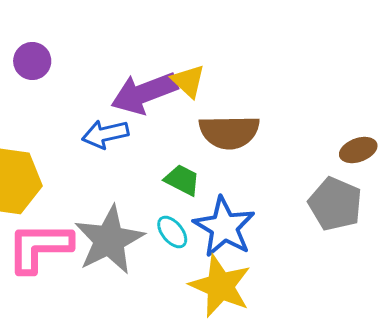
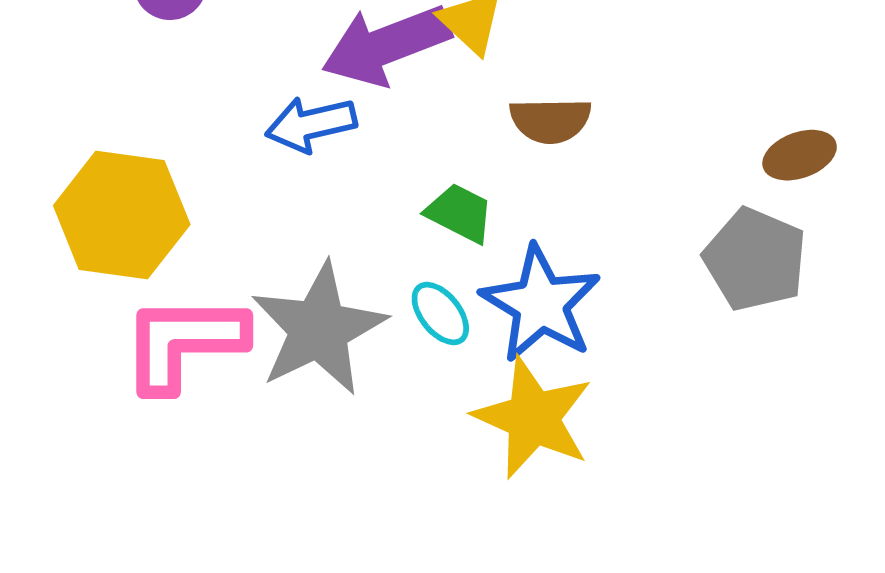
brown semicircle: (229, 132) -> (550, 120), size x0.7

